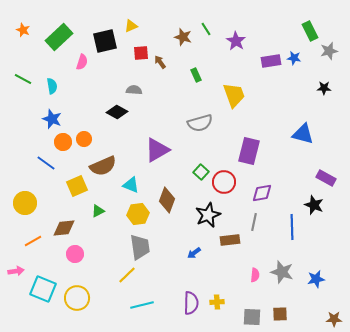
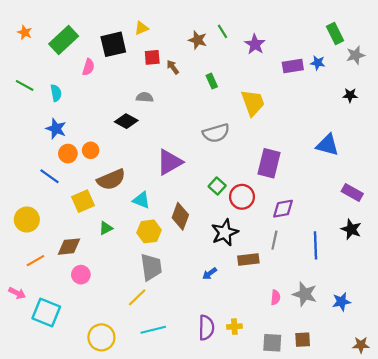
black star: (314, 205) -> (351, 229), moved
pink arrow: (16, 271) -> (17, 293), turned 35
yellow circle: (77, 298) -> (101, 337), moved

